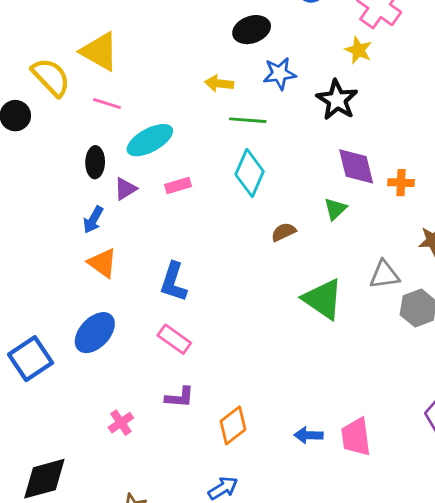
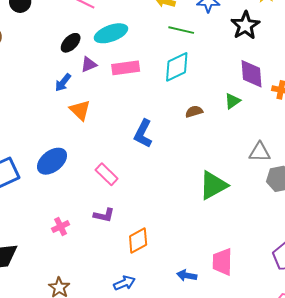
black ellipse: (95, 162) -> (71, 43), turned 35
cyan diamond: (250, 173) -> (177, 67), turned 32
pink rectangle: (178, 186) -> (126, 68), size x1.5
orange triangle: (102, 263) -> (80, 110), moved
blue L-shape: (173, 282) -> (143, 134), moved
green triangle: (323, 299) -> (213, 185), moved, turned 48
blue arrow: (309, 435) -> (187, 275), moved

